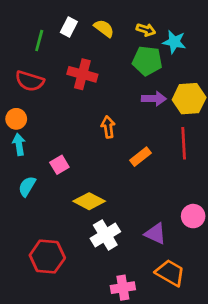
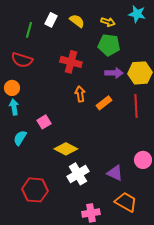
cyan star: (174, 42) -> (137, 14), moved
red cross: (82, 74) -> (71, 62), moved
orange rectangle: (140, 157) -> (104, 103), moved

